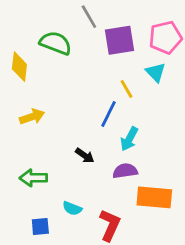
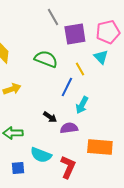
green semicircle: (56, 43) -> (46, 59), moved
purple semicircle: (125, 171) -> (69, 128), moved
cyan semicircle: (72, 208) -> (41, 155), size x1.5

